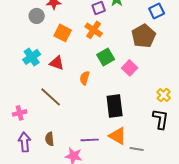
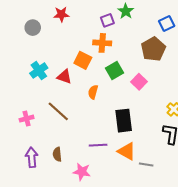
gray circle: (37, 16) -> (33, 28), moved
orange cross: (94, 30) -> (102, 43), turned -30
orange square: (63, 33) -> (83, 60), moved
pink cross: (20, 113) -> (27, 119), moved
purple line: (90, 140) -> (98, 145), moved

